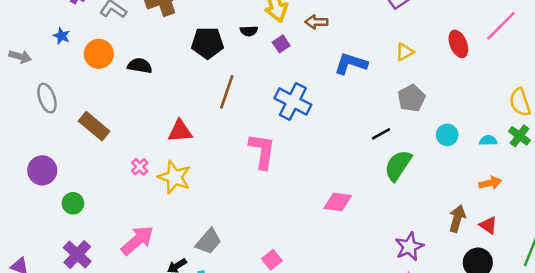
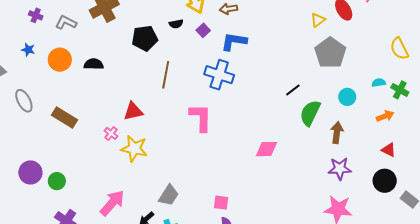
yellow triangle: (405, 52) -> (318, 20), moved
blue L-shape: (351, 64) -> (234, 41), moved
gray pentagon: (411, 98) -> (330, 53), moved, size x1.4
cyan circle: (447, 135) -> (347, 97), moved
green cross: (519, 136) -> (400, 90), moved
pink cross: (140, 167) -> (111, 133), moved
purple circle: (42, 170) -> (30, 172), moved
brown arrow: (457, 219) -> (337, 133), moved
purple star: (409, 247) -> (340, 169), moved, turned 30
pink square: (272, 260) -> (221, 203), turned -35

